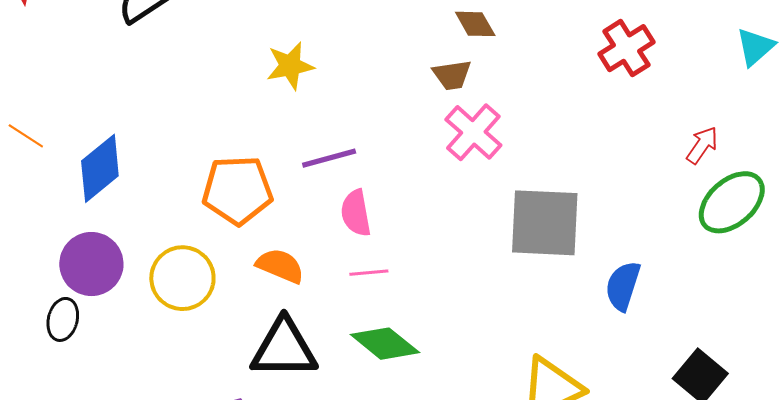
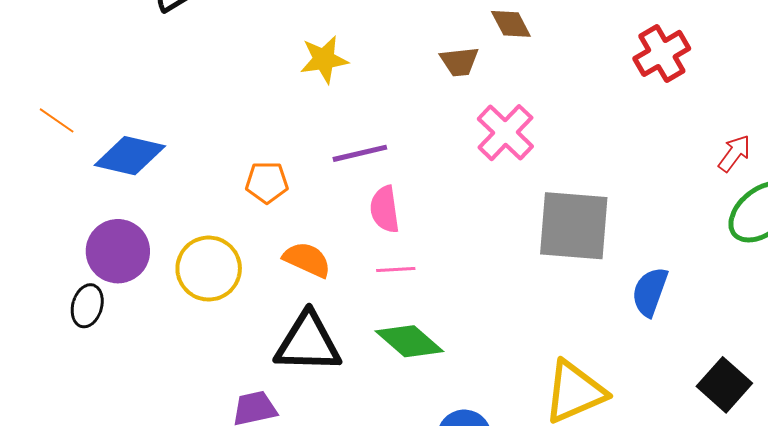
brown trapezoid: (452, 75) -> (459, 62), moved
blue diamond: (100, 168) -> (130, 156), turned 50
orange pentagon: (237, 190) -> (267, 182), size x0.6

